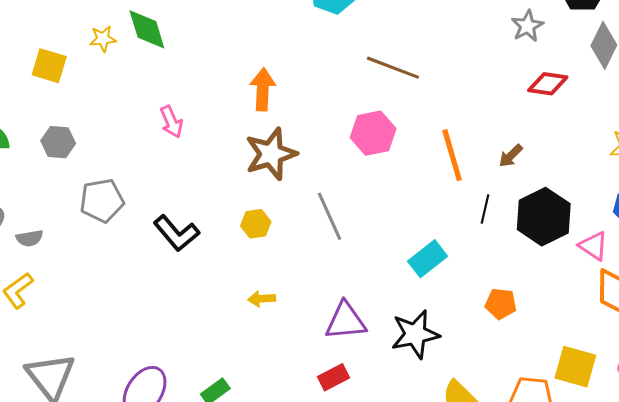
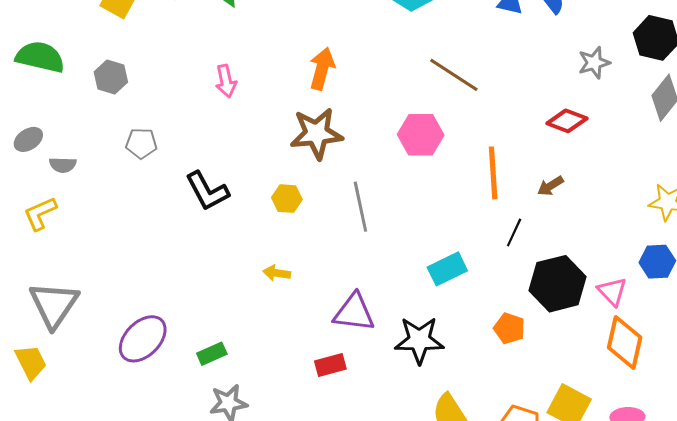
red diamond: (548, 84) -> (567, 121), moved
gray pentagon: (102, 201) -> (141, 143), size x0.7
black hexagon: (544, 217) -> (558, 284), moved

